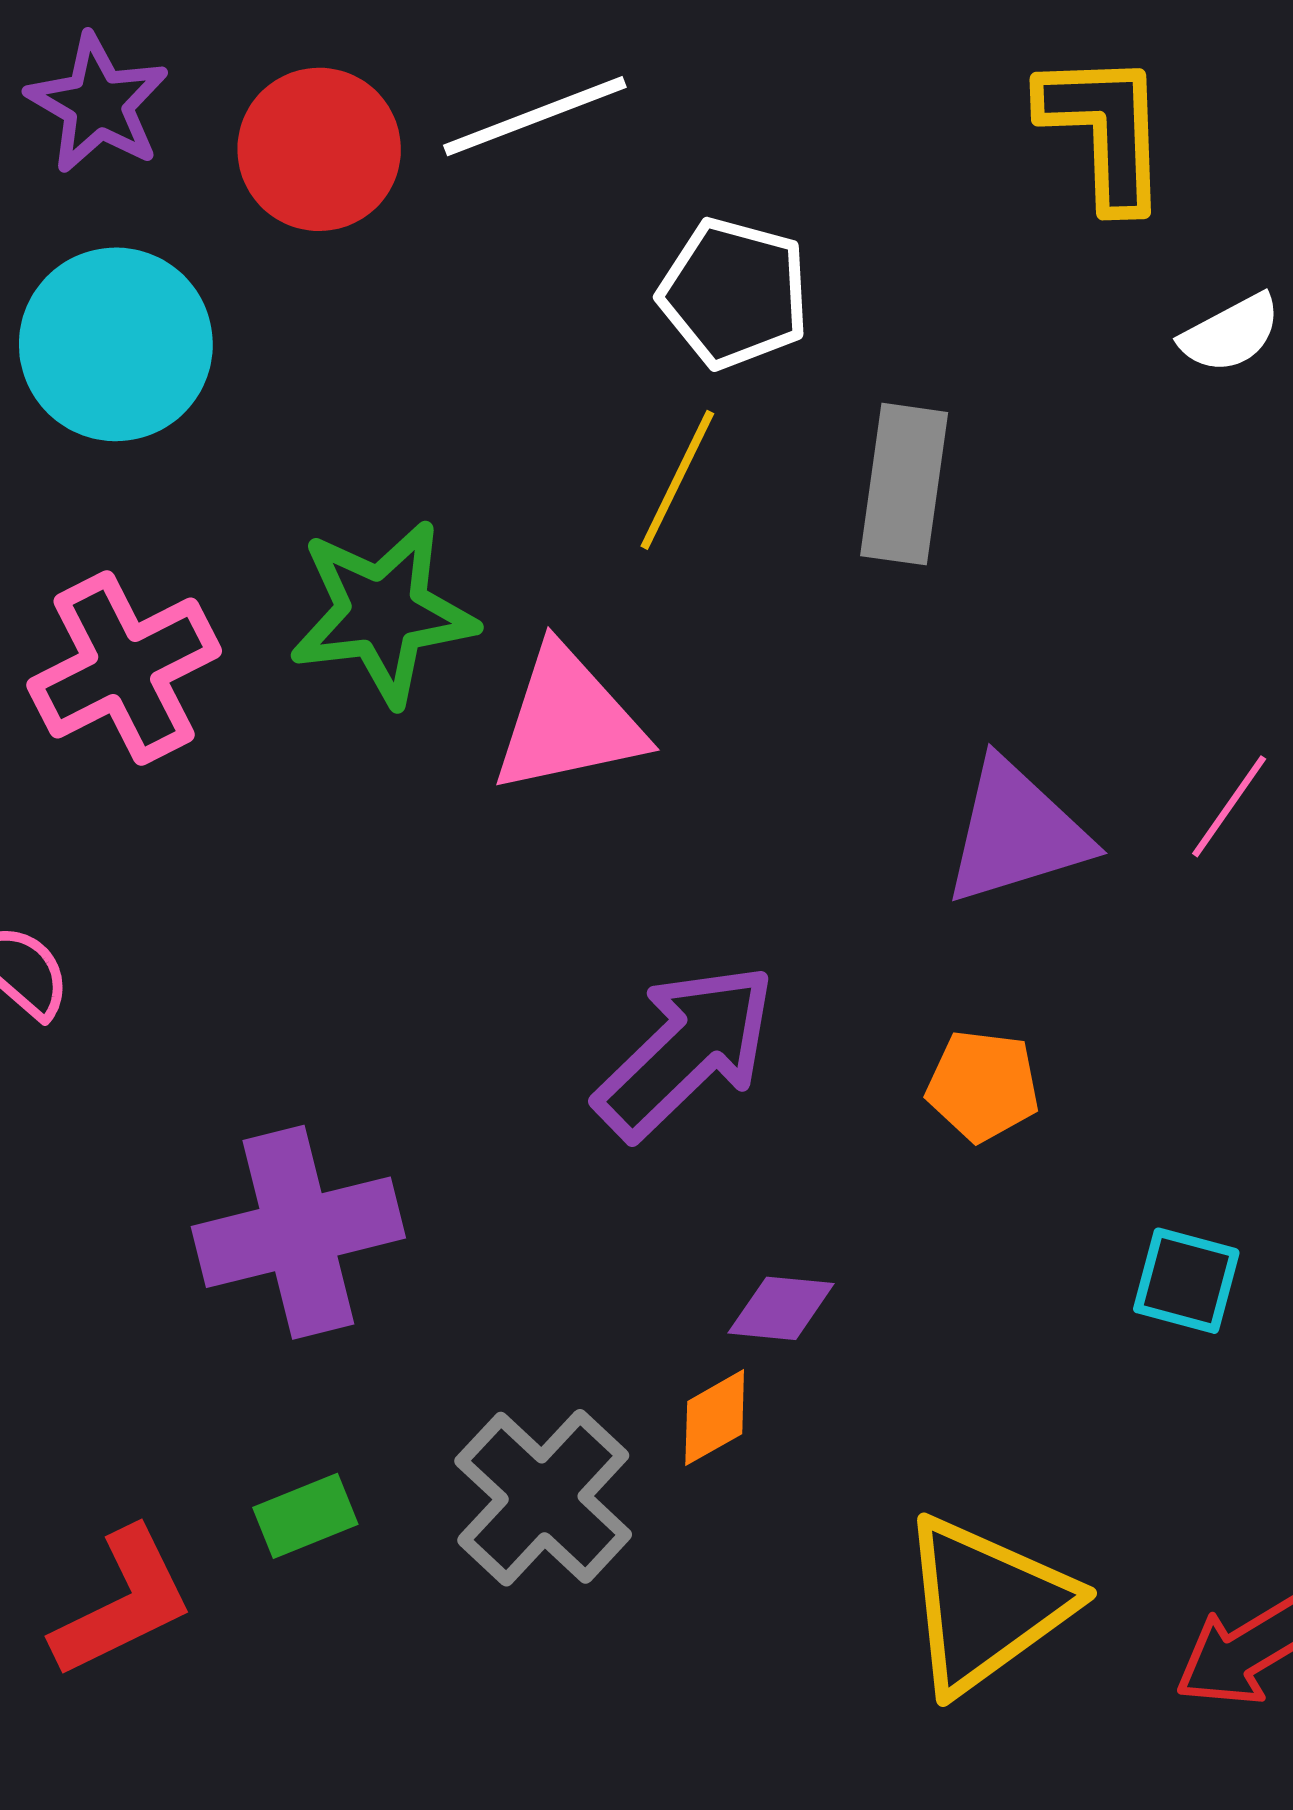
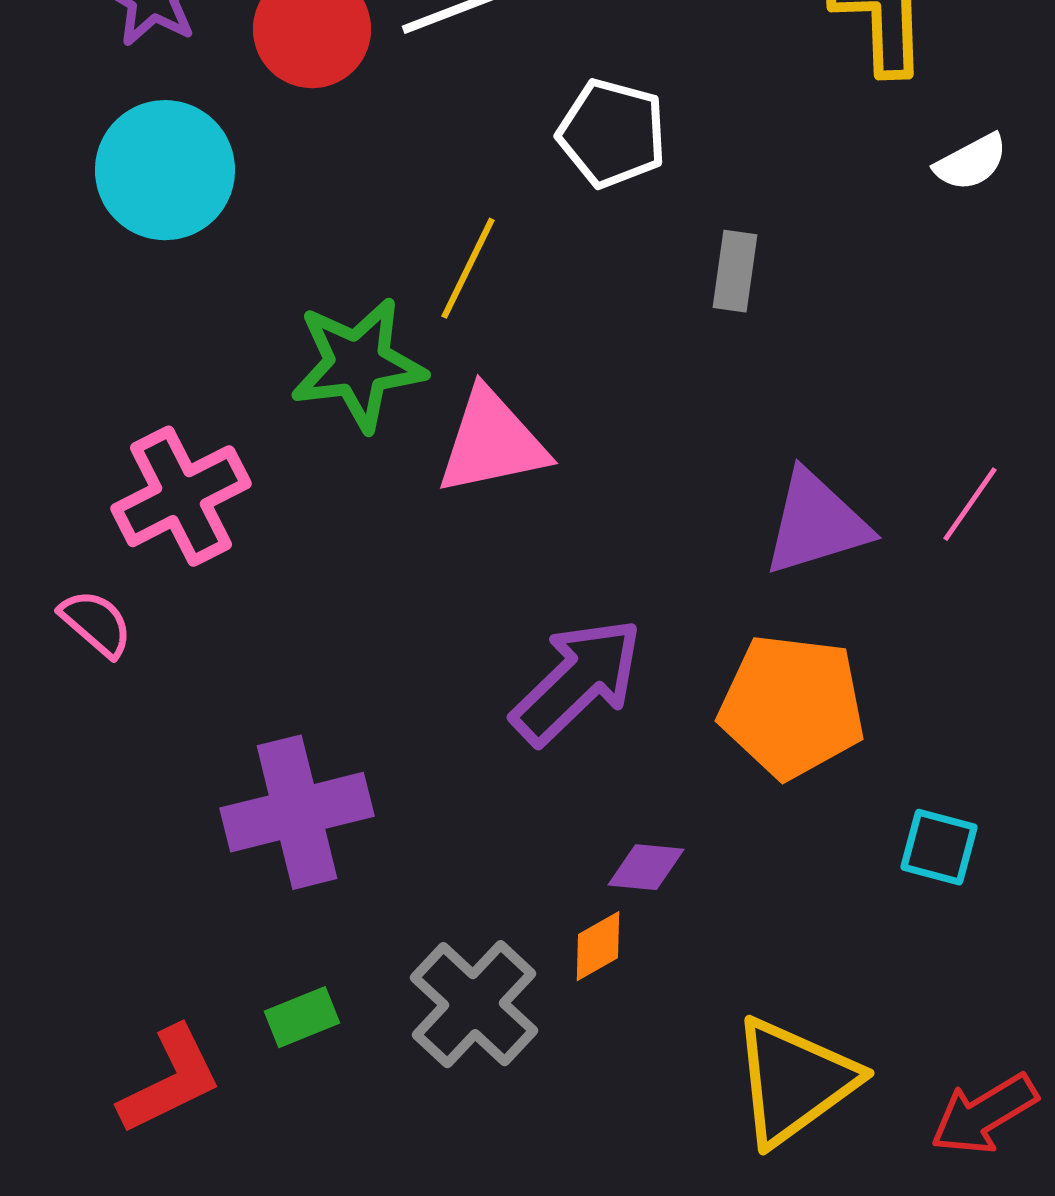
yellow line: (677, 480) -> (468, 268), moved
gray rectangle: (904, 484) -> (735, 271), size x0.7
pink cross: (124, 668) -> (181, 496), moved
orange pentagon: (983, 1086) -> (792, 706), size x1.8

